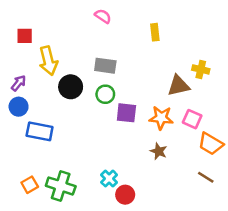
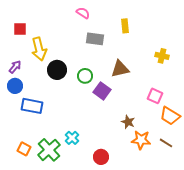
gray rectangle: (105, 66) -> (95, 39), moved
brown triangle: (178, 86) -> (120, 69), moved
purple square: (126, 113) -> (102, 91), turned 30
orange star: (161, 118) -> (141, 140), moved
cyan cross: (109, 179) -> (72, 138), moved
orange square: (30, 185) -> (24, 149), turned -32
green cross: (61, 186) -> (49, 150), turned 30

